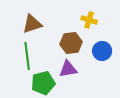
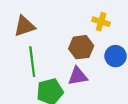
brown triangle: (32, 24) -> (24, 26), moved

